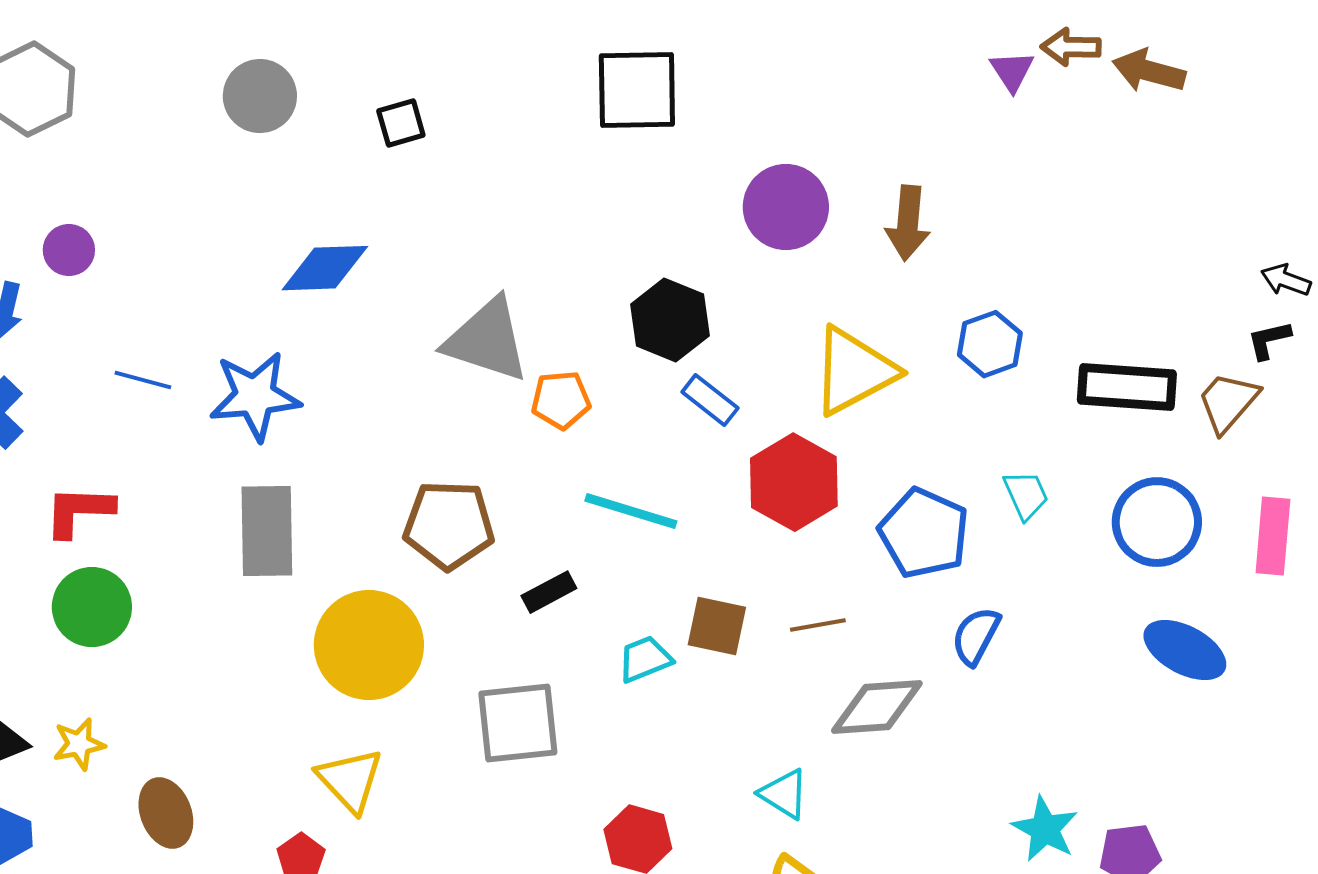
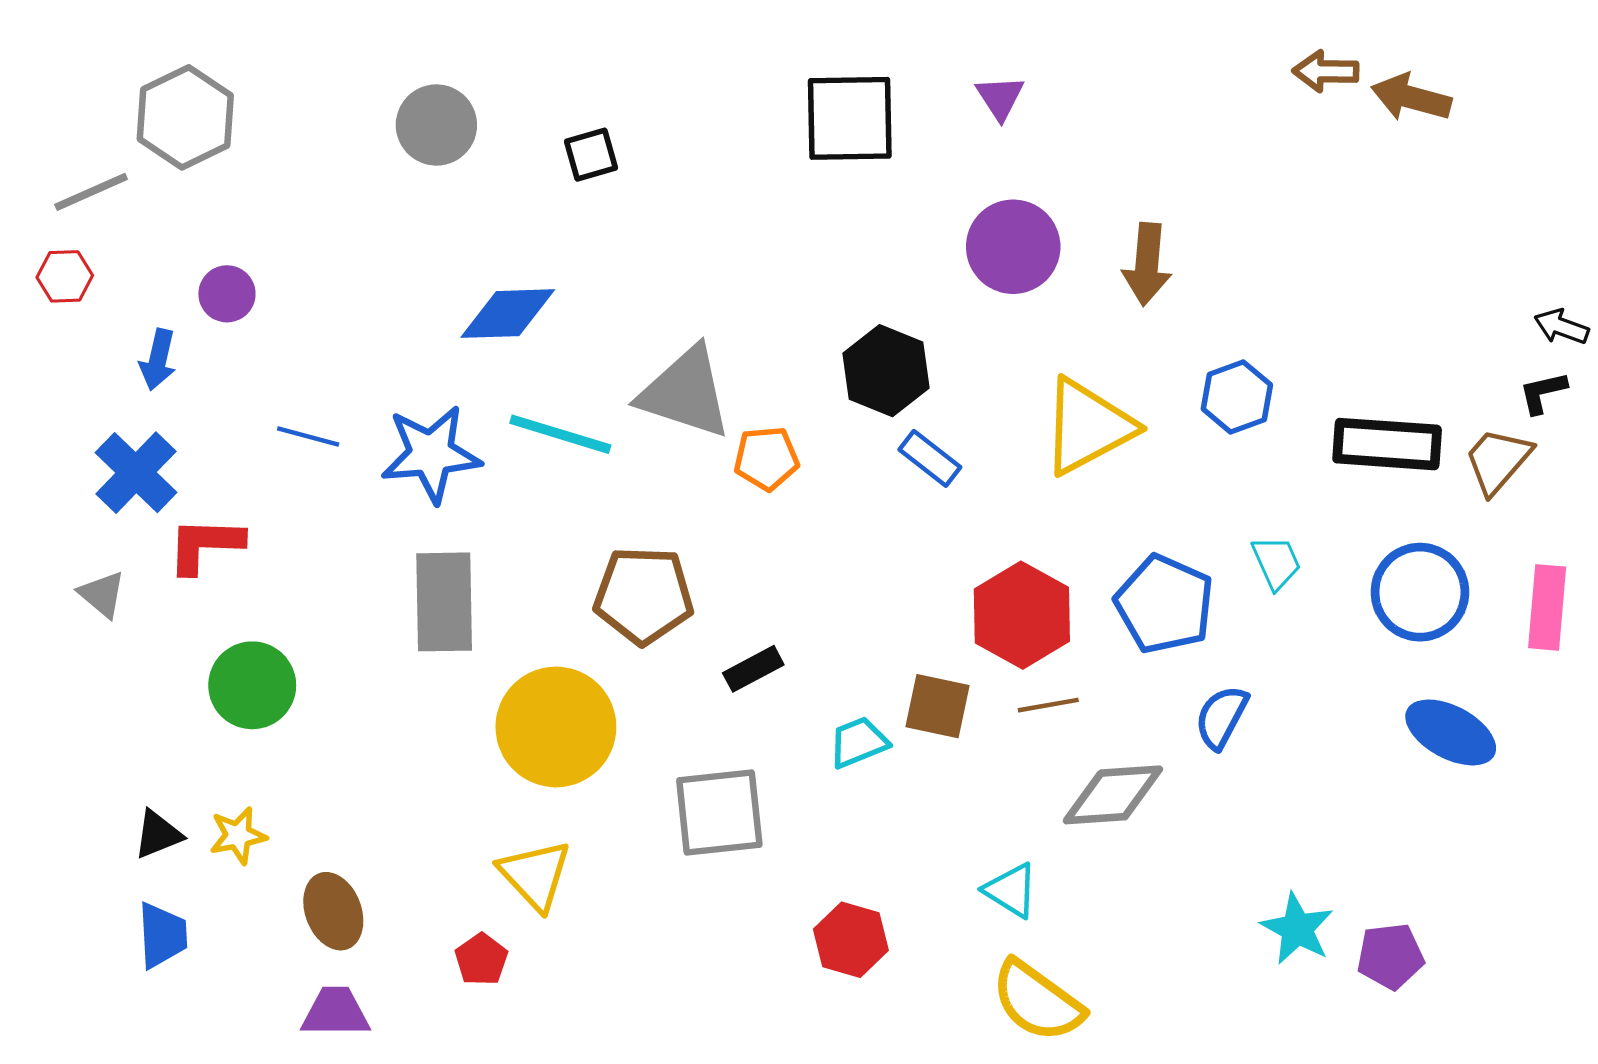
purple triangle: (1012, 71) -> (1000, 98), moved
red hexagon: (794, 482) -> (1022, 615), moved
red L-shape: (79, 511) -> (205, 545), moved
cyan line: (631, 511) -> (560, 434), moved

